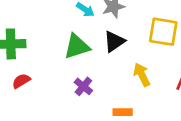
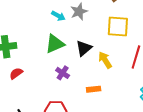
black triangle: (114, 41) -> (84, 48), moved

